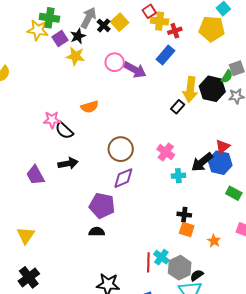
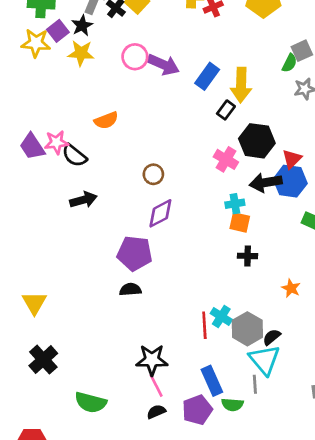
yellow star: (38, 30) -> (36, 43), moved
blue rectangle: (165, 55) -> (207, 76), moved
black hexagon: (212, 89) -> (257, 141), moved
brown circle: (121, 149) -> (153, 174), size x0.6
pink cross: (166, 152) -> (226, 159), moved
black arrow: (202, 162) -> (266, 182), turned 35
purple trapezoid: (35, 175) -> (32, 146), moved
orange square: (187, 230) -> (240, 222), moved

